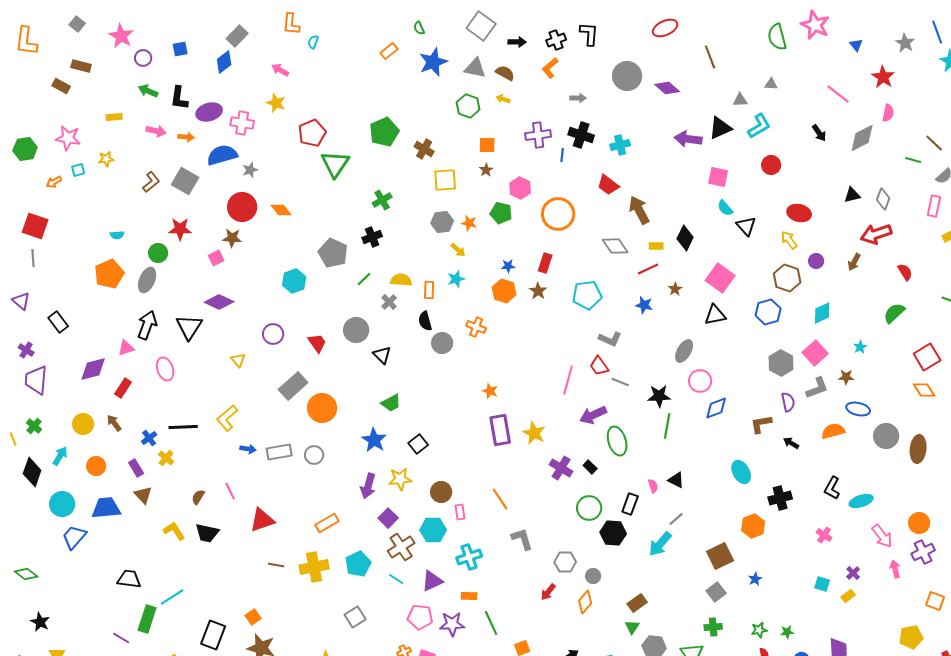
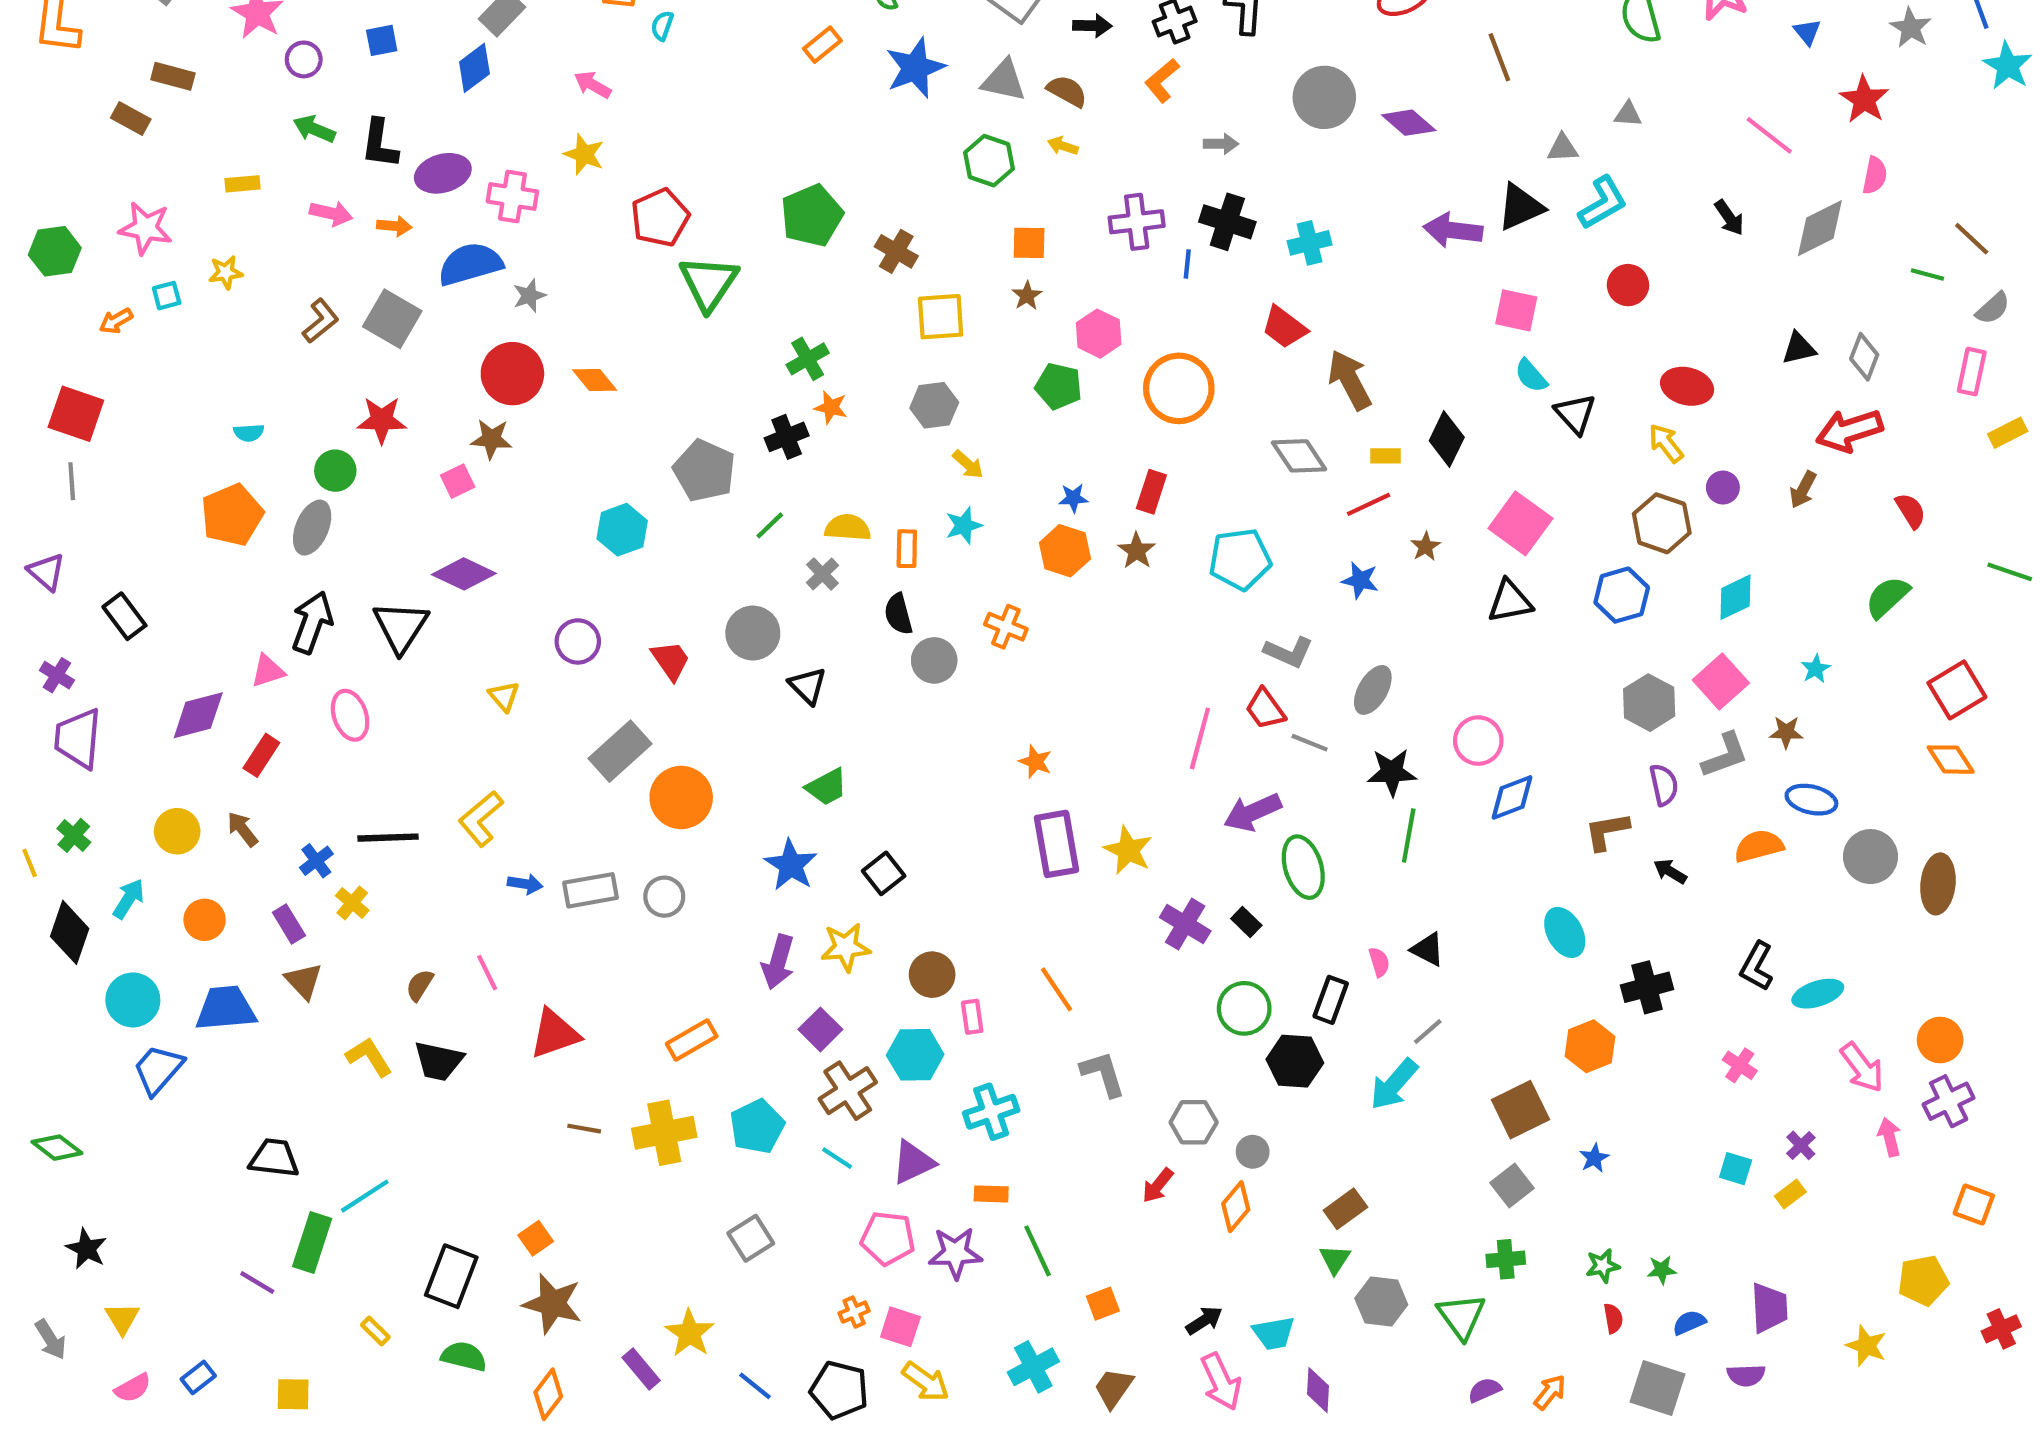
orange star: (469, 223) -> (831, 407), moved
gray ellipse: (684, 351) -> (1373, 690), moved

